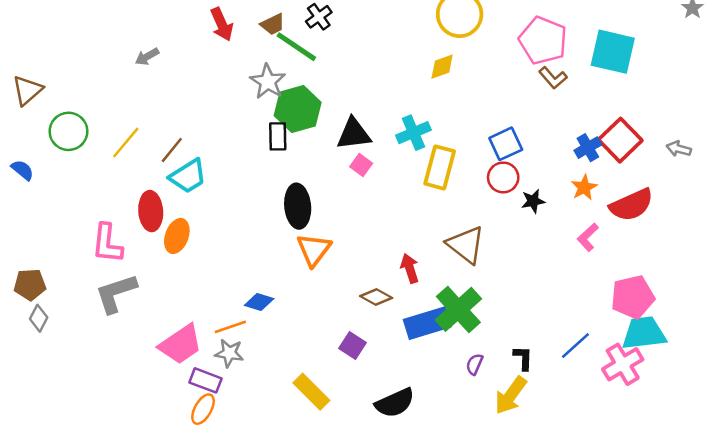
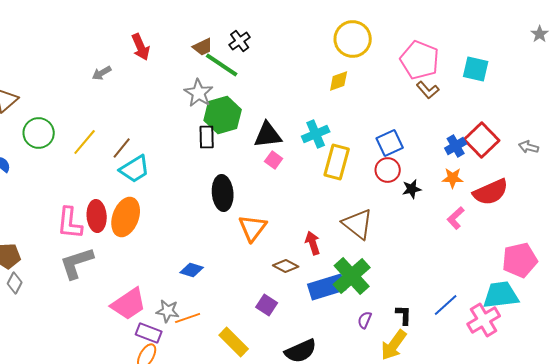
red arrow: (222, 24) -> (141, 47), moved
cyan square: (613, 52) -> (476, 69), size x0.7
orange star: (584, 187) -> (453, 178), turned 30
red ellipse: (151, 211) -> (97, 216), moved
orange ellipse: (177, 236) -> (126, 217), size x1.4
orange triangle: (314, 250) -> (253, 228), moved
pink pentagon: (633, 297) -> (520, 260), moved
orange line: (230, 327) -> (188, 318), moved

